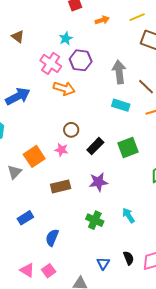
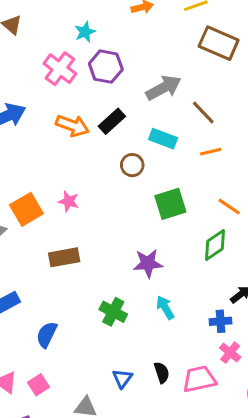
gray arrow: (119, 72) -> (164, 88), turned 65
orange arrow: (64, 88) -> (72, 126), moved
brown circle: (71, 130) -> (132, 165), moved
black rectangle: (95, 146) -> (112, 121), moved
purple star: (98, 182) -> (148, 263), moved

